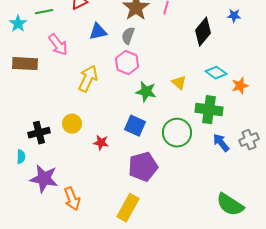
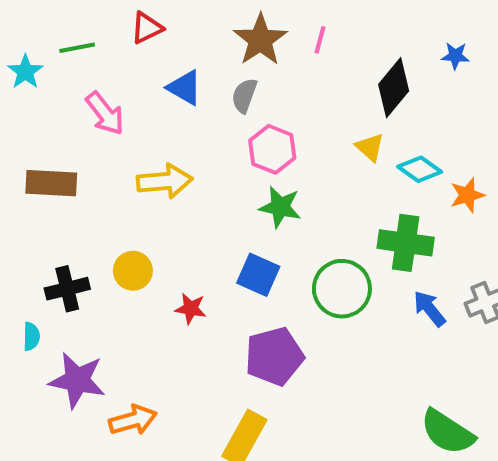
blue triangle: (98, 32) -> (185, 88), turned 42
pink hexagon: (127, 63) -> (272, 149), moved
brown rectangle: (25, 64) -> (51, 183), moved
yellow arrow: (88, 79) -> (165, 181), turned 60
yellow triangle: (179, 83) -> (370, 147), moved
orange arrow: (72, 199) -> (133, 420), turned -85

